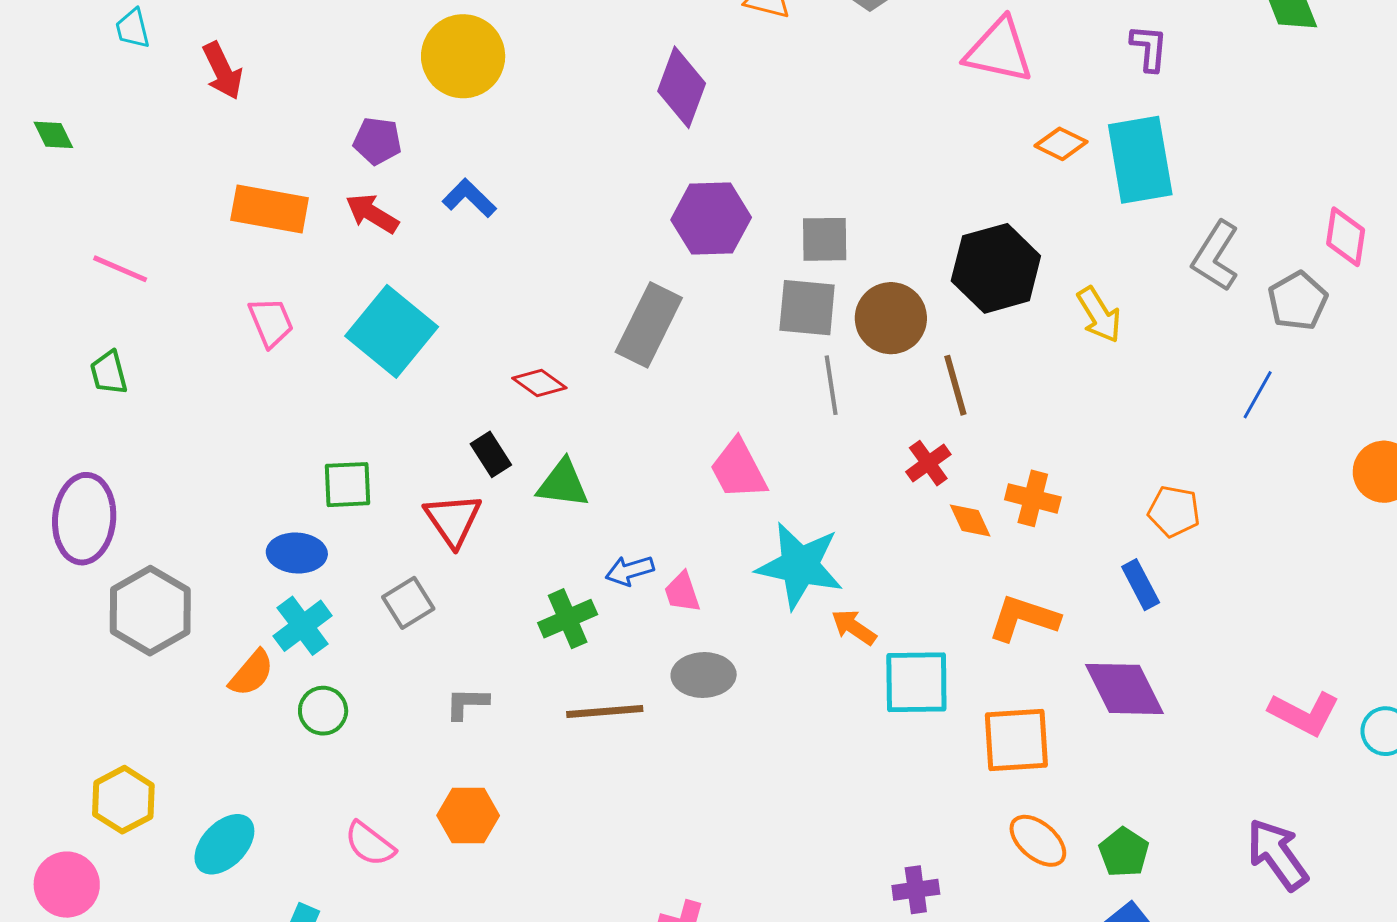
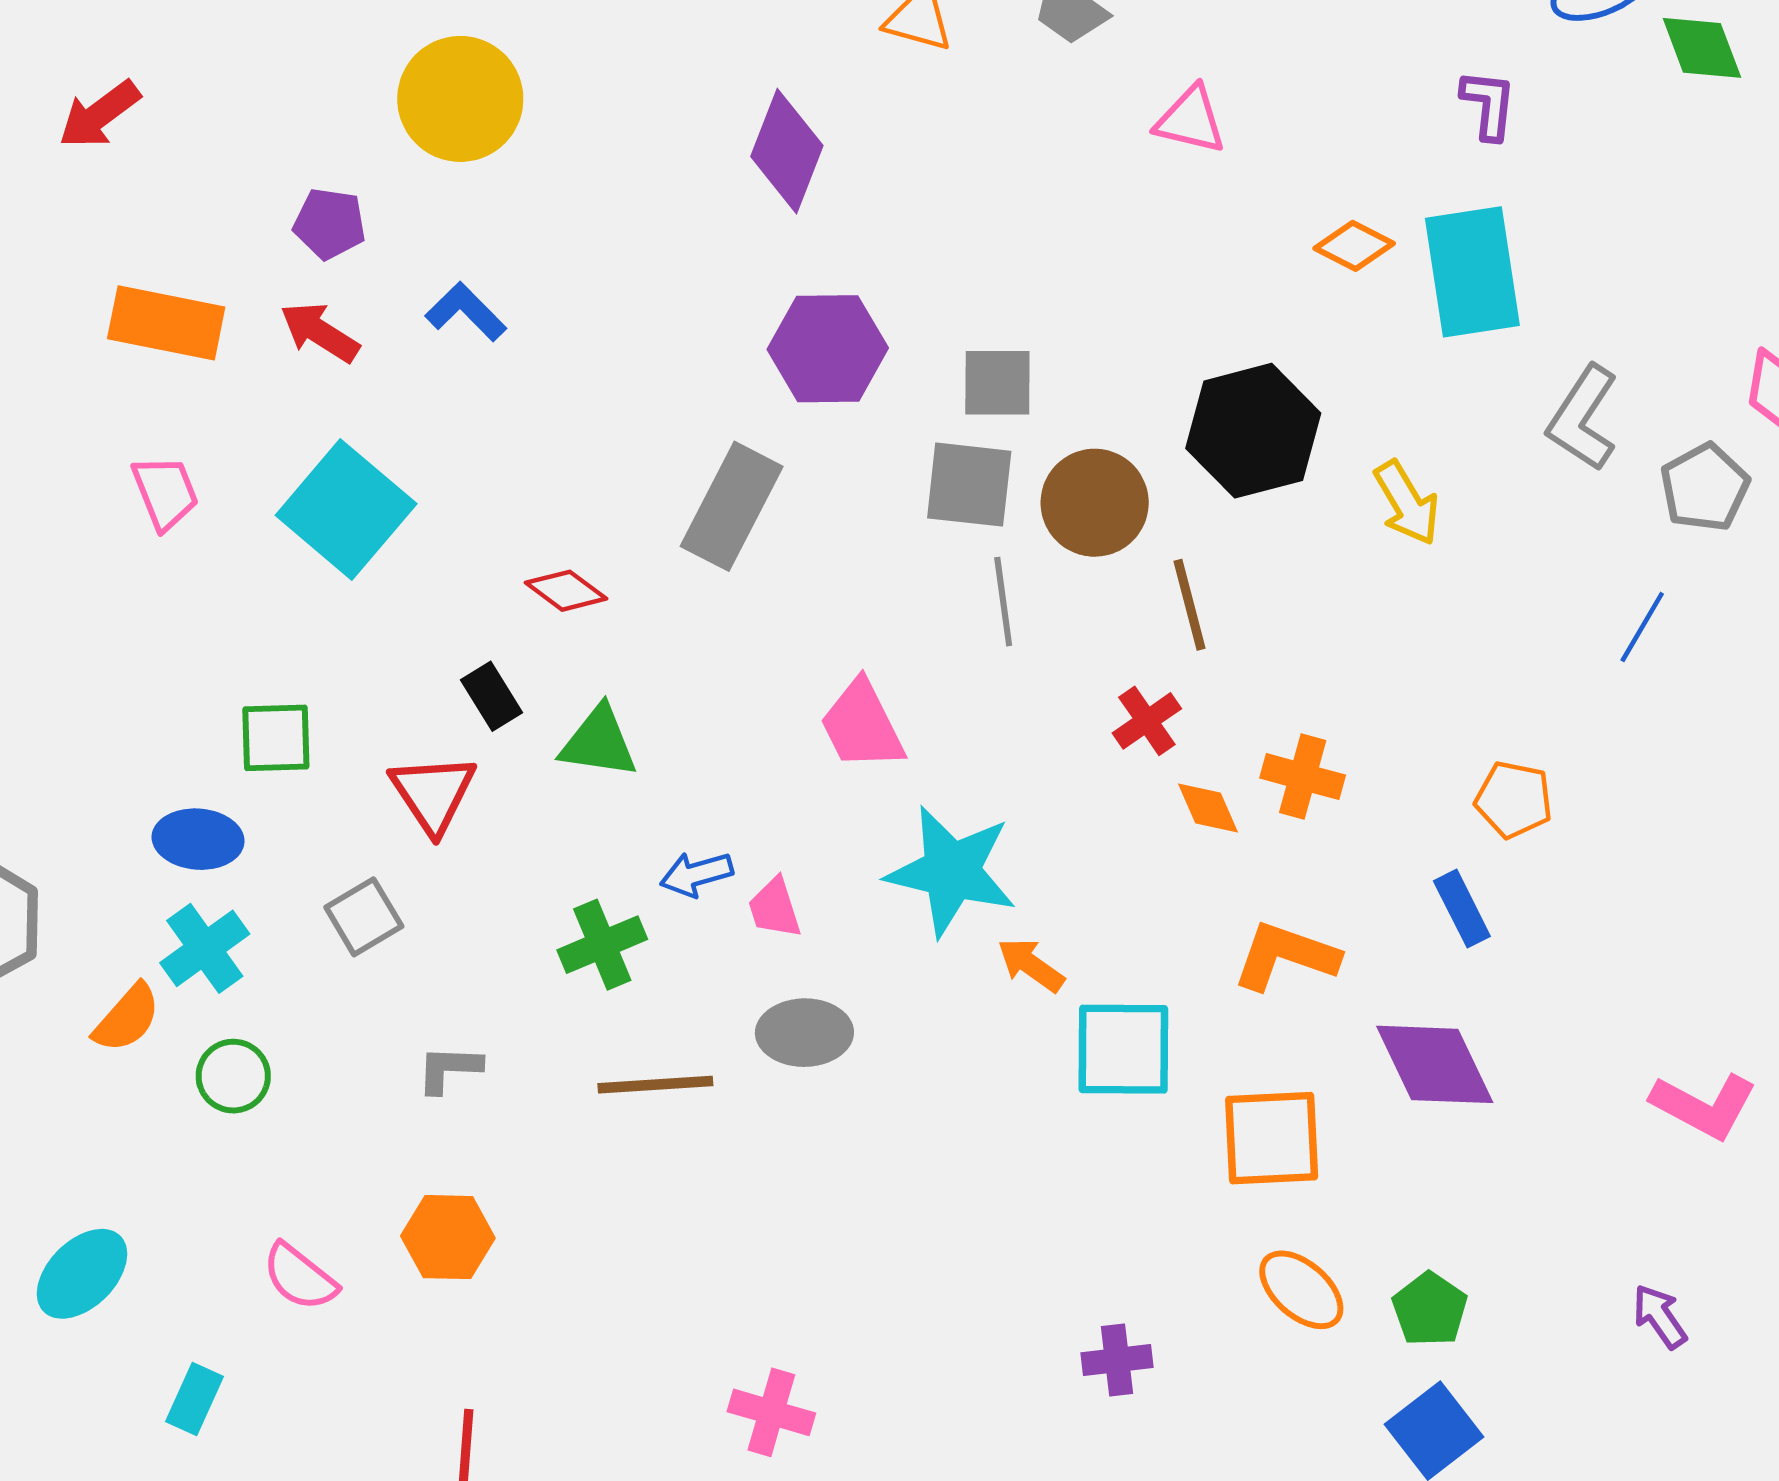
pink triangle: (999, 51) -> (1191, 120), moved, size x0.7
red arrow: (223, 71) -> (99, 114), turned 78
purple arrow: (1277, 854) -> (1660, 1316), size x0.6

